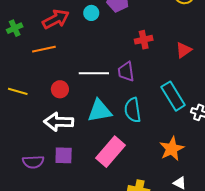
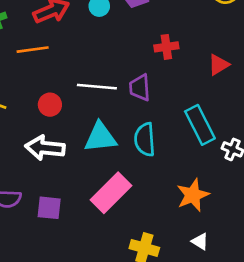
purple square: (64, 155) -> (49, 208), moved

